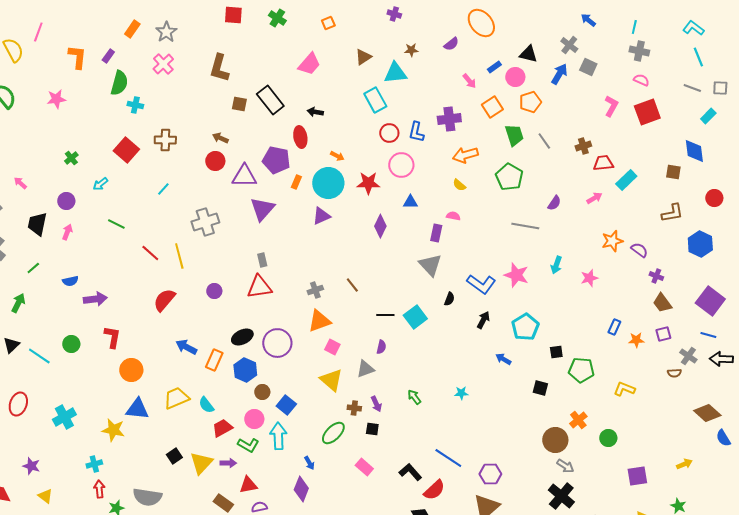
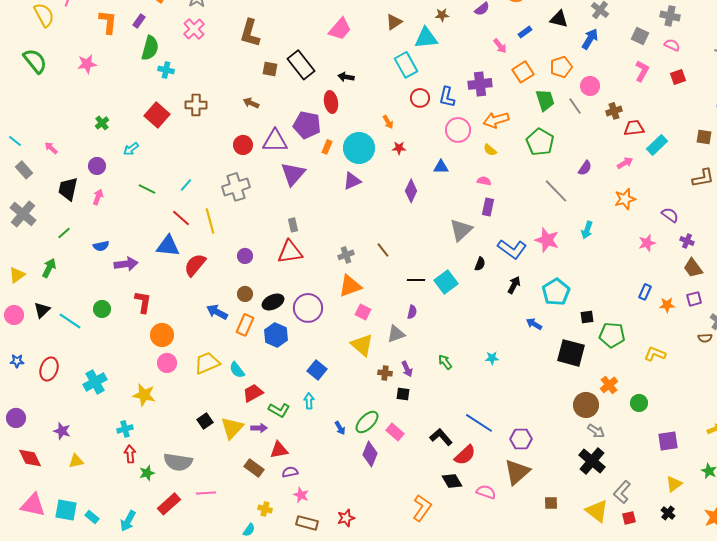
gray square: (588, 67) -> (640, 36), moved
pink circle: (515, 77) -> (590, 86), moved
red square: (647, 112) -> (678, 77), size x0.6
orange arrow: (337, 156) -> (388, 122), moved, turned 32
red circle: (215, 161) -> (243, 145), moved
pink circle: (401, 165) -> (458, 130), moved
red star: (368, 183) -> (399, 148), size x0.6
cyan line: (163, 189) -> (186, 185), moved
gray line: (525, 226) -> (556, 191), turned 36
purple rectangle: (436, 233) -> (488, 207), moved
orange star: (612, 241) -> (625, 199), moved
gray triangle: (430, 265) -> (461, 230), turned 30
pink star: (589, 278) -> (647, 243), moved
black square: (540, 388) -> (571, 353), size x1.8
brown circle: (262, 392) -> (245, 294), moved
blue triangle: (137, 409) -> (168, 246), moved
pink circle: (254, 419) -> (167, 363), moved
green ellipse: (333, 433) -> (367, 422), moved
cyan arrow: (278, 436) -> (309, 401), size x0.6
purple diamond: (301, 489) -> (370, 454), moved
yellow triangle: (45, 496) -> (76, 461), turned -49

